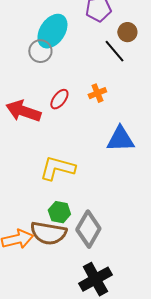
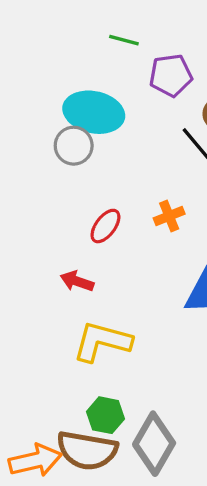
cyan ellipse: (52, 31) -> (94, 112), turned 68
red arrow: (23, 111) -> (77, 281), moved, size x0.6

